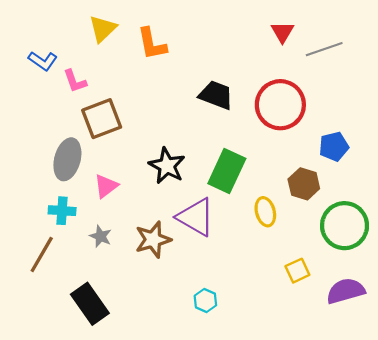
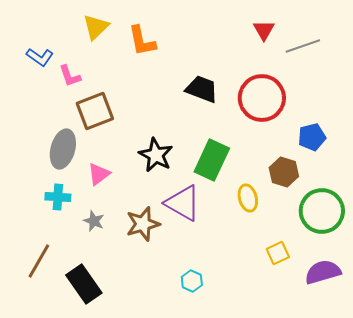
brown line: (42, 255) -> (39, 261), moved

